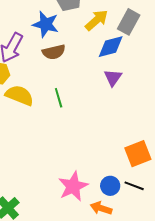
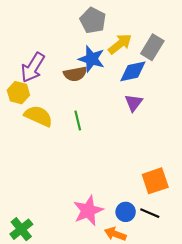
blue star: (46, 24) -> (92, 59), moved

